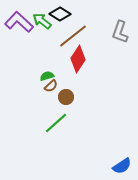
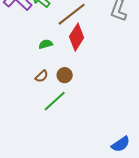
green semicircle: (47, 76) -> (46, 44), moved
brown semicircle: (51, 86) -> (42, 76), moved

